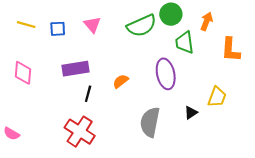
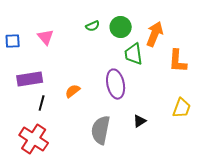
orange arrow: (207, 21) -> (155, 34), size x1.4
green semicircle: (142, 26) -> (93, 26), moved, size x0.5
yellow trapezoid: (217, 97) -> (182, 108), moved

